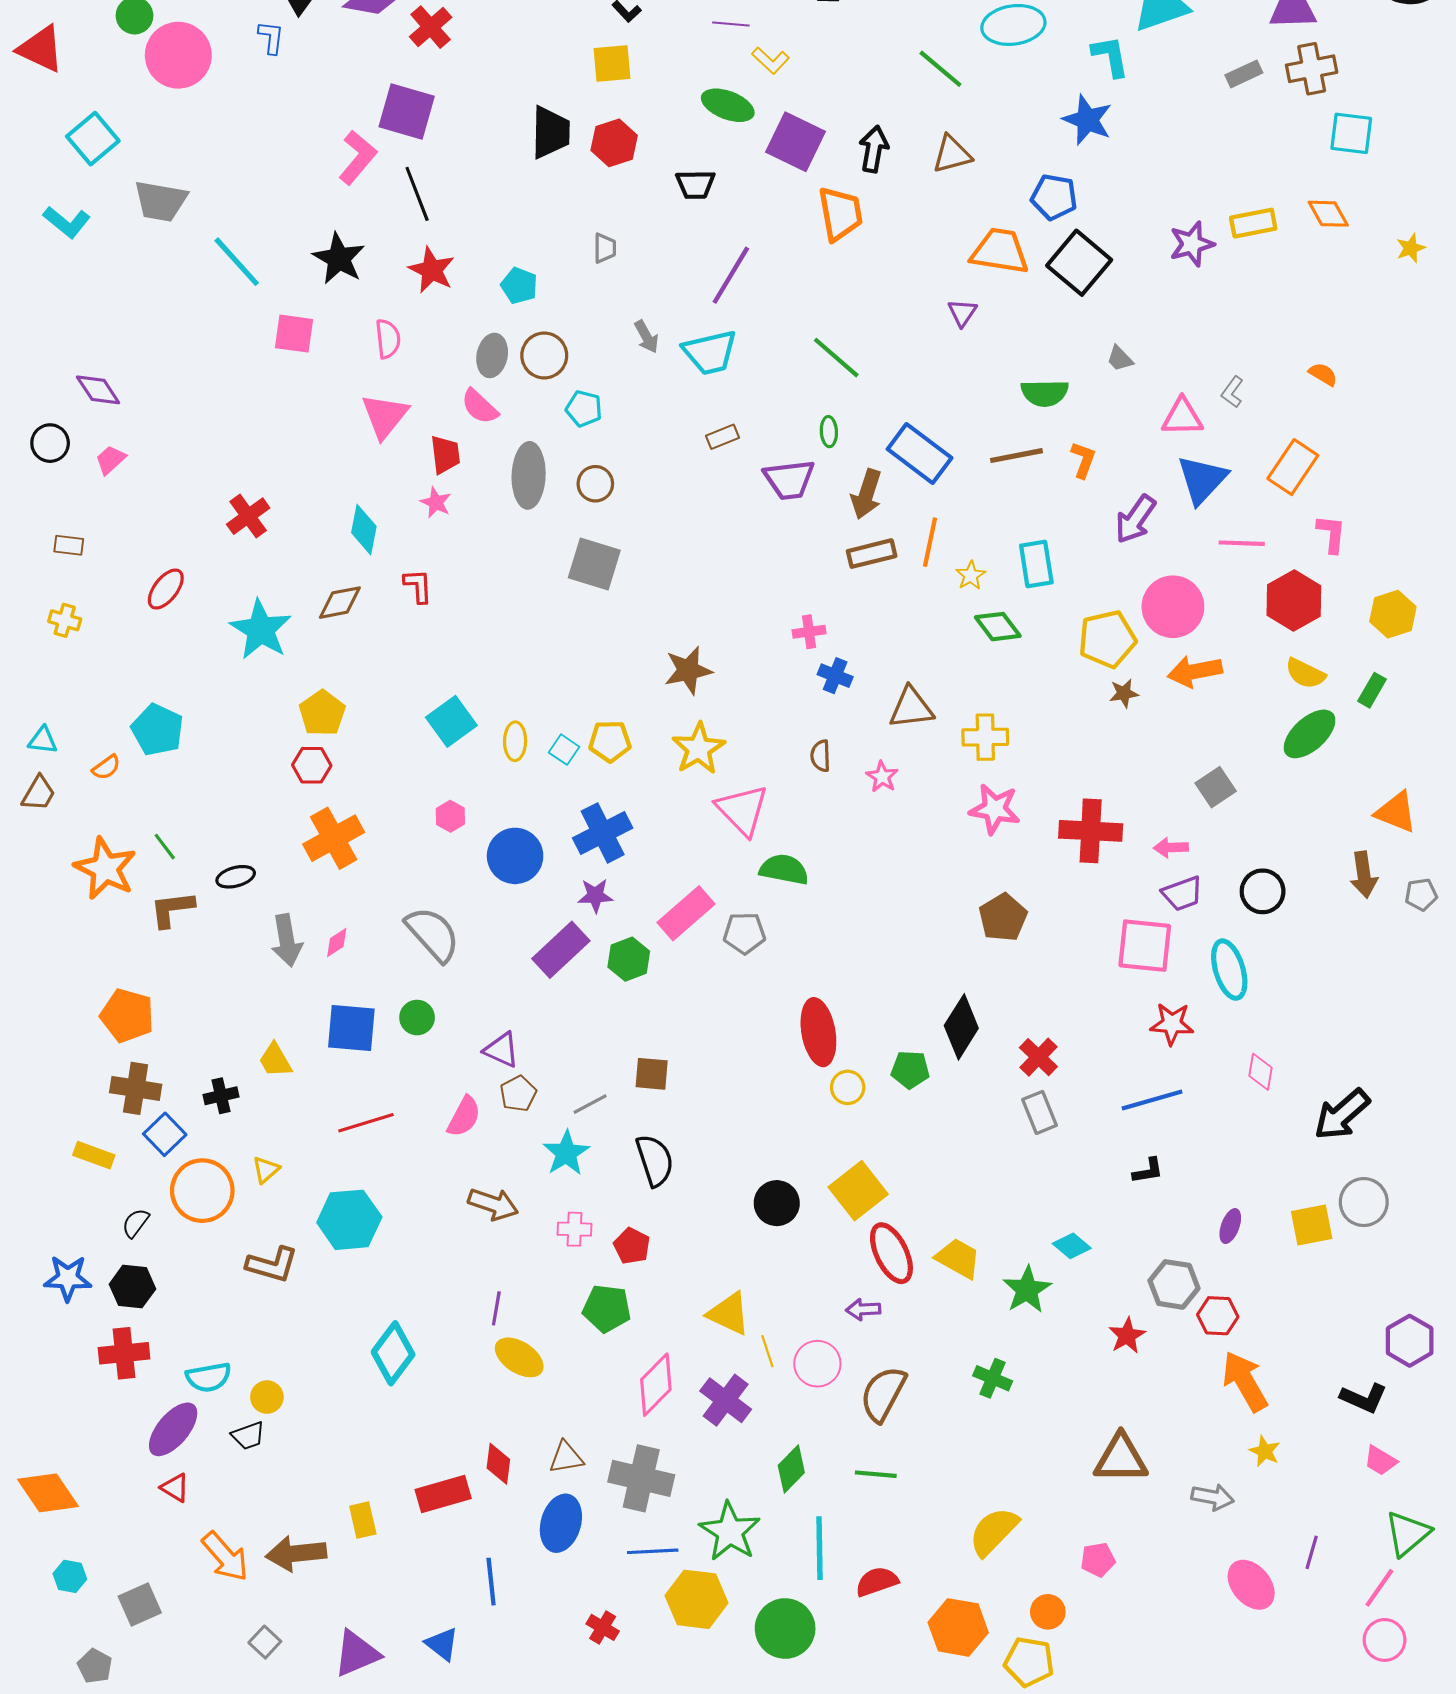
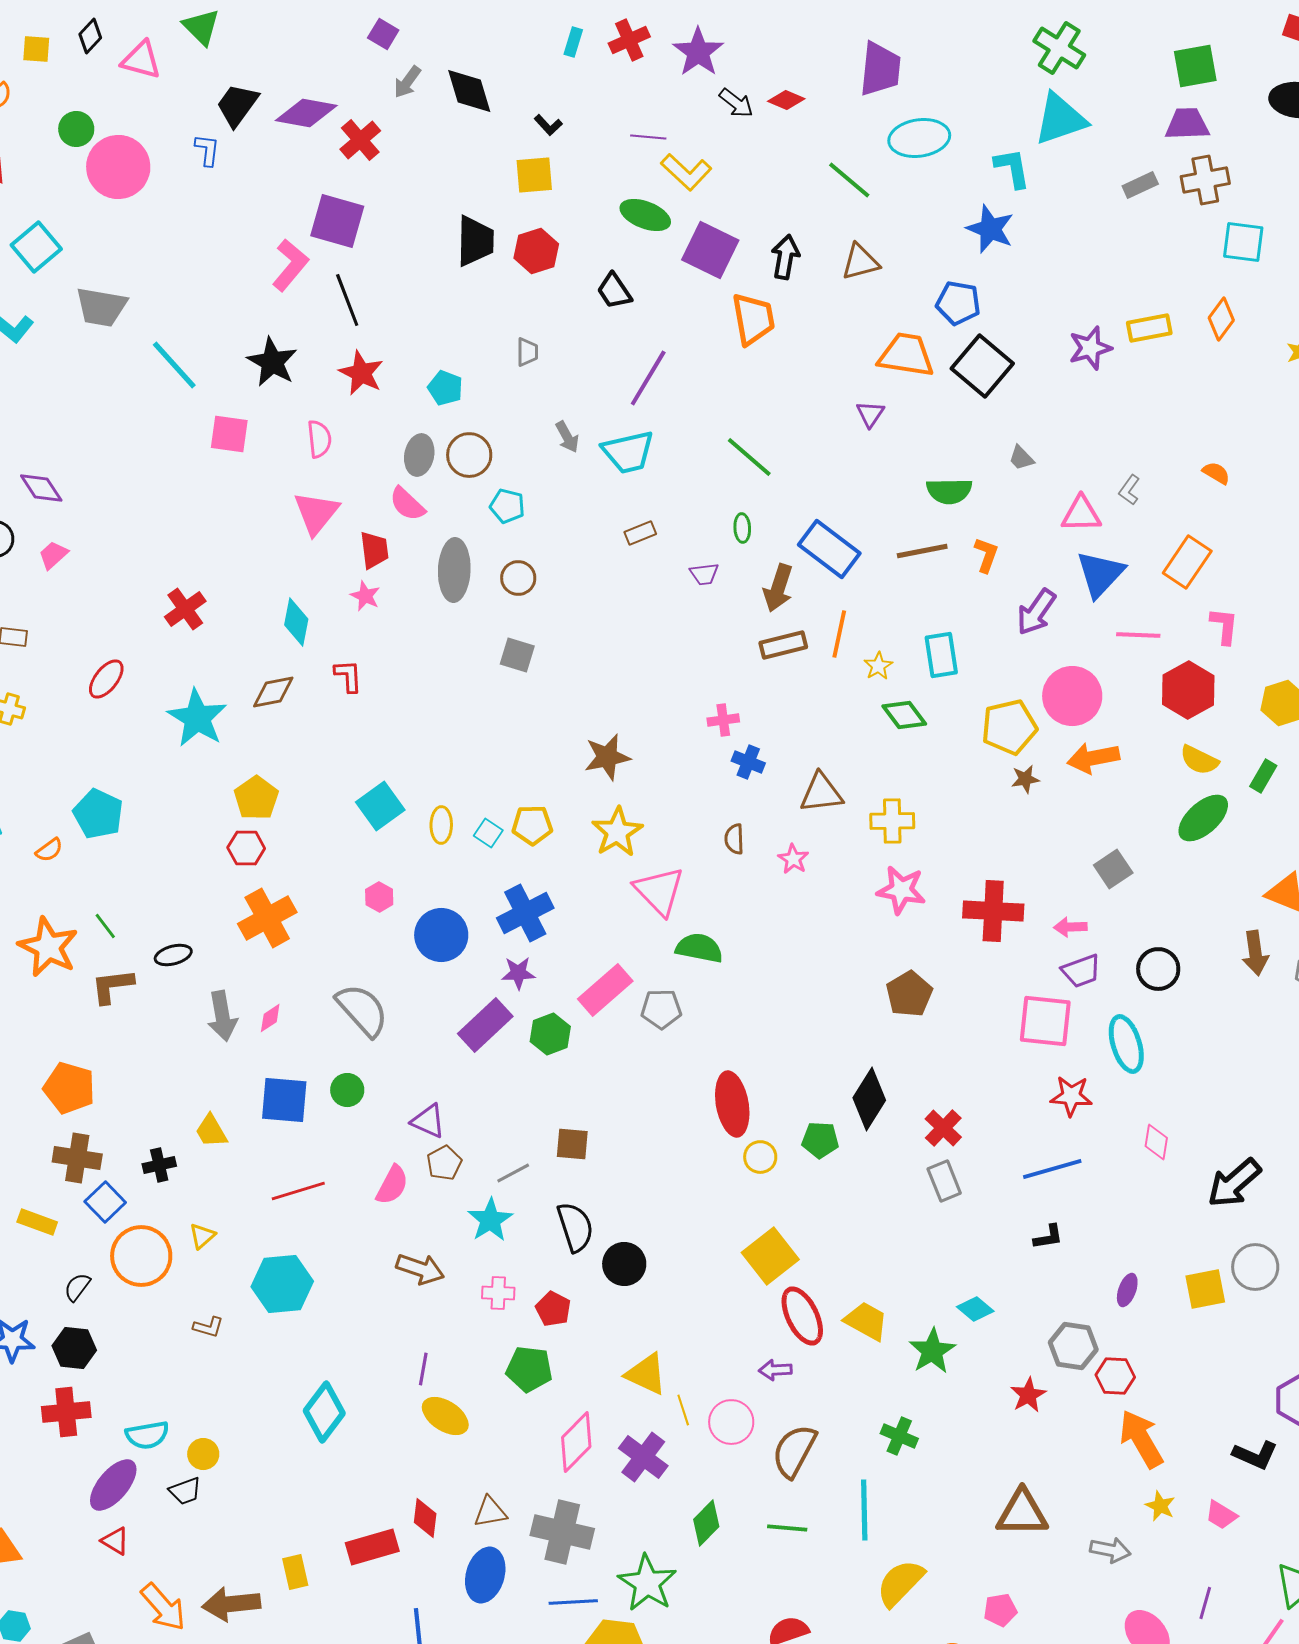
yellow L-shape: (770, 60) -> (686, 172), size x1.4
black trapezoid: (695, 184) -> (614, 291), turned 57
orange diamond: (1328, 214) -> (1221, 319), turned 66
purple trapezoid: (789, 480) -> (704, 574), size x0.6
gray square: (594, 564) -> (517, 655), size x0.7
black circle: (777, 1203) -> (624, 1264), moved
brown L-shape: (272, 1265) -> (208, 1327), size x0.6
pink trapezoid: (1380, 1461) -> (1221, 1515), moved
cyan line: (819, 1548) -> (864, 1510), moved

